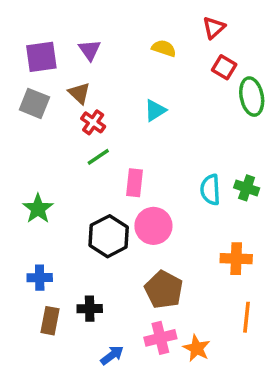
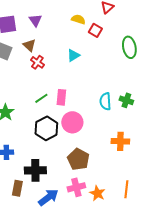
red square: (224, 67) -> (95, 30), moved
green line: (98, 157) -> (41, 98), moved
black cross: (90, 309) -> (35, 170), size x1.5
orange line: (247, 317) -> (126, 189), moved
brown rectangle: (50, 321) -> (17, 188), moved
blue arrow: (112, 355) -> (48, 197), size x1.5

